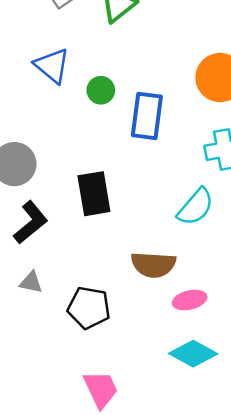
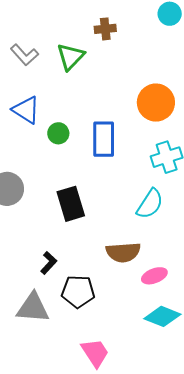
green circle: (101, 90) -> (58, 133), moved
black L-shape: (31, 223) -> (49, 263), moved, size x0.7
gray triangle: (31, 282) -> (33, 308), moved, size x1.8

